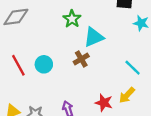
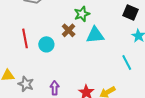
brown cross: (81, 59) -> (69, 30), moved, turned -32
cyan line: (133, 68) -> (127, 62), moved

